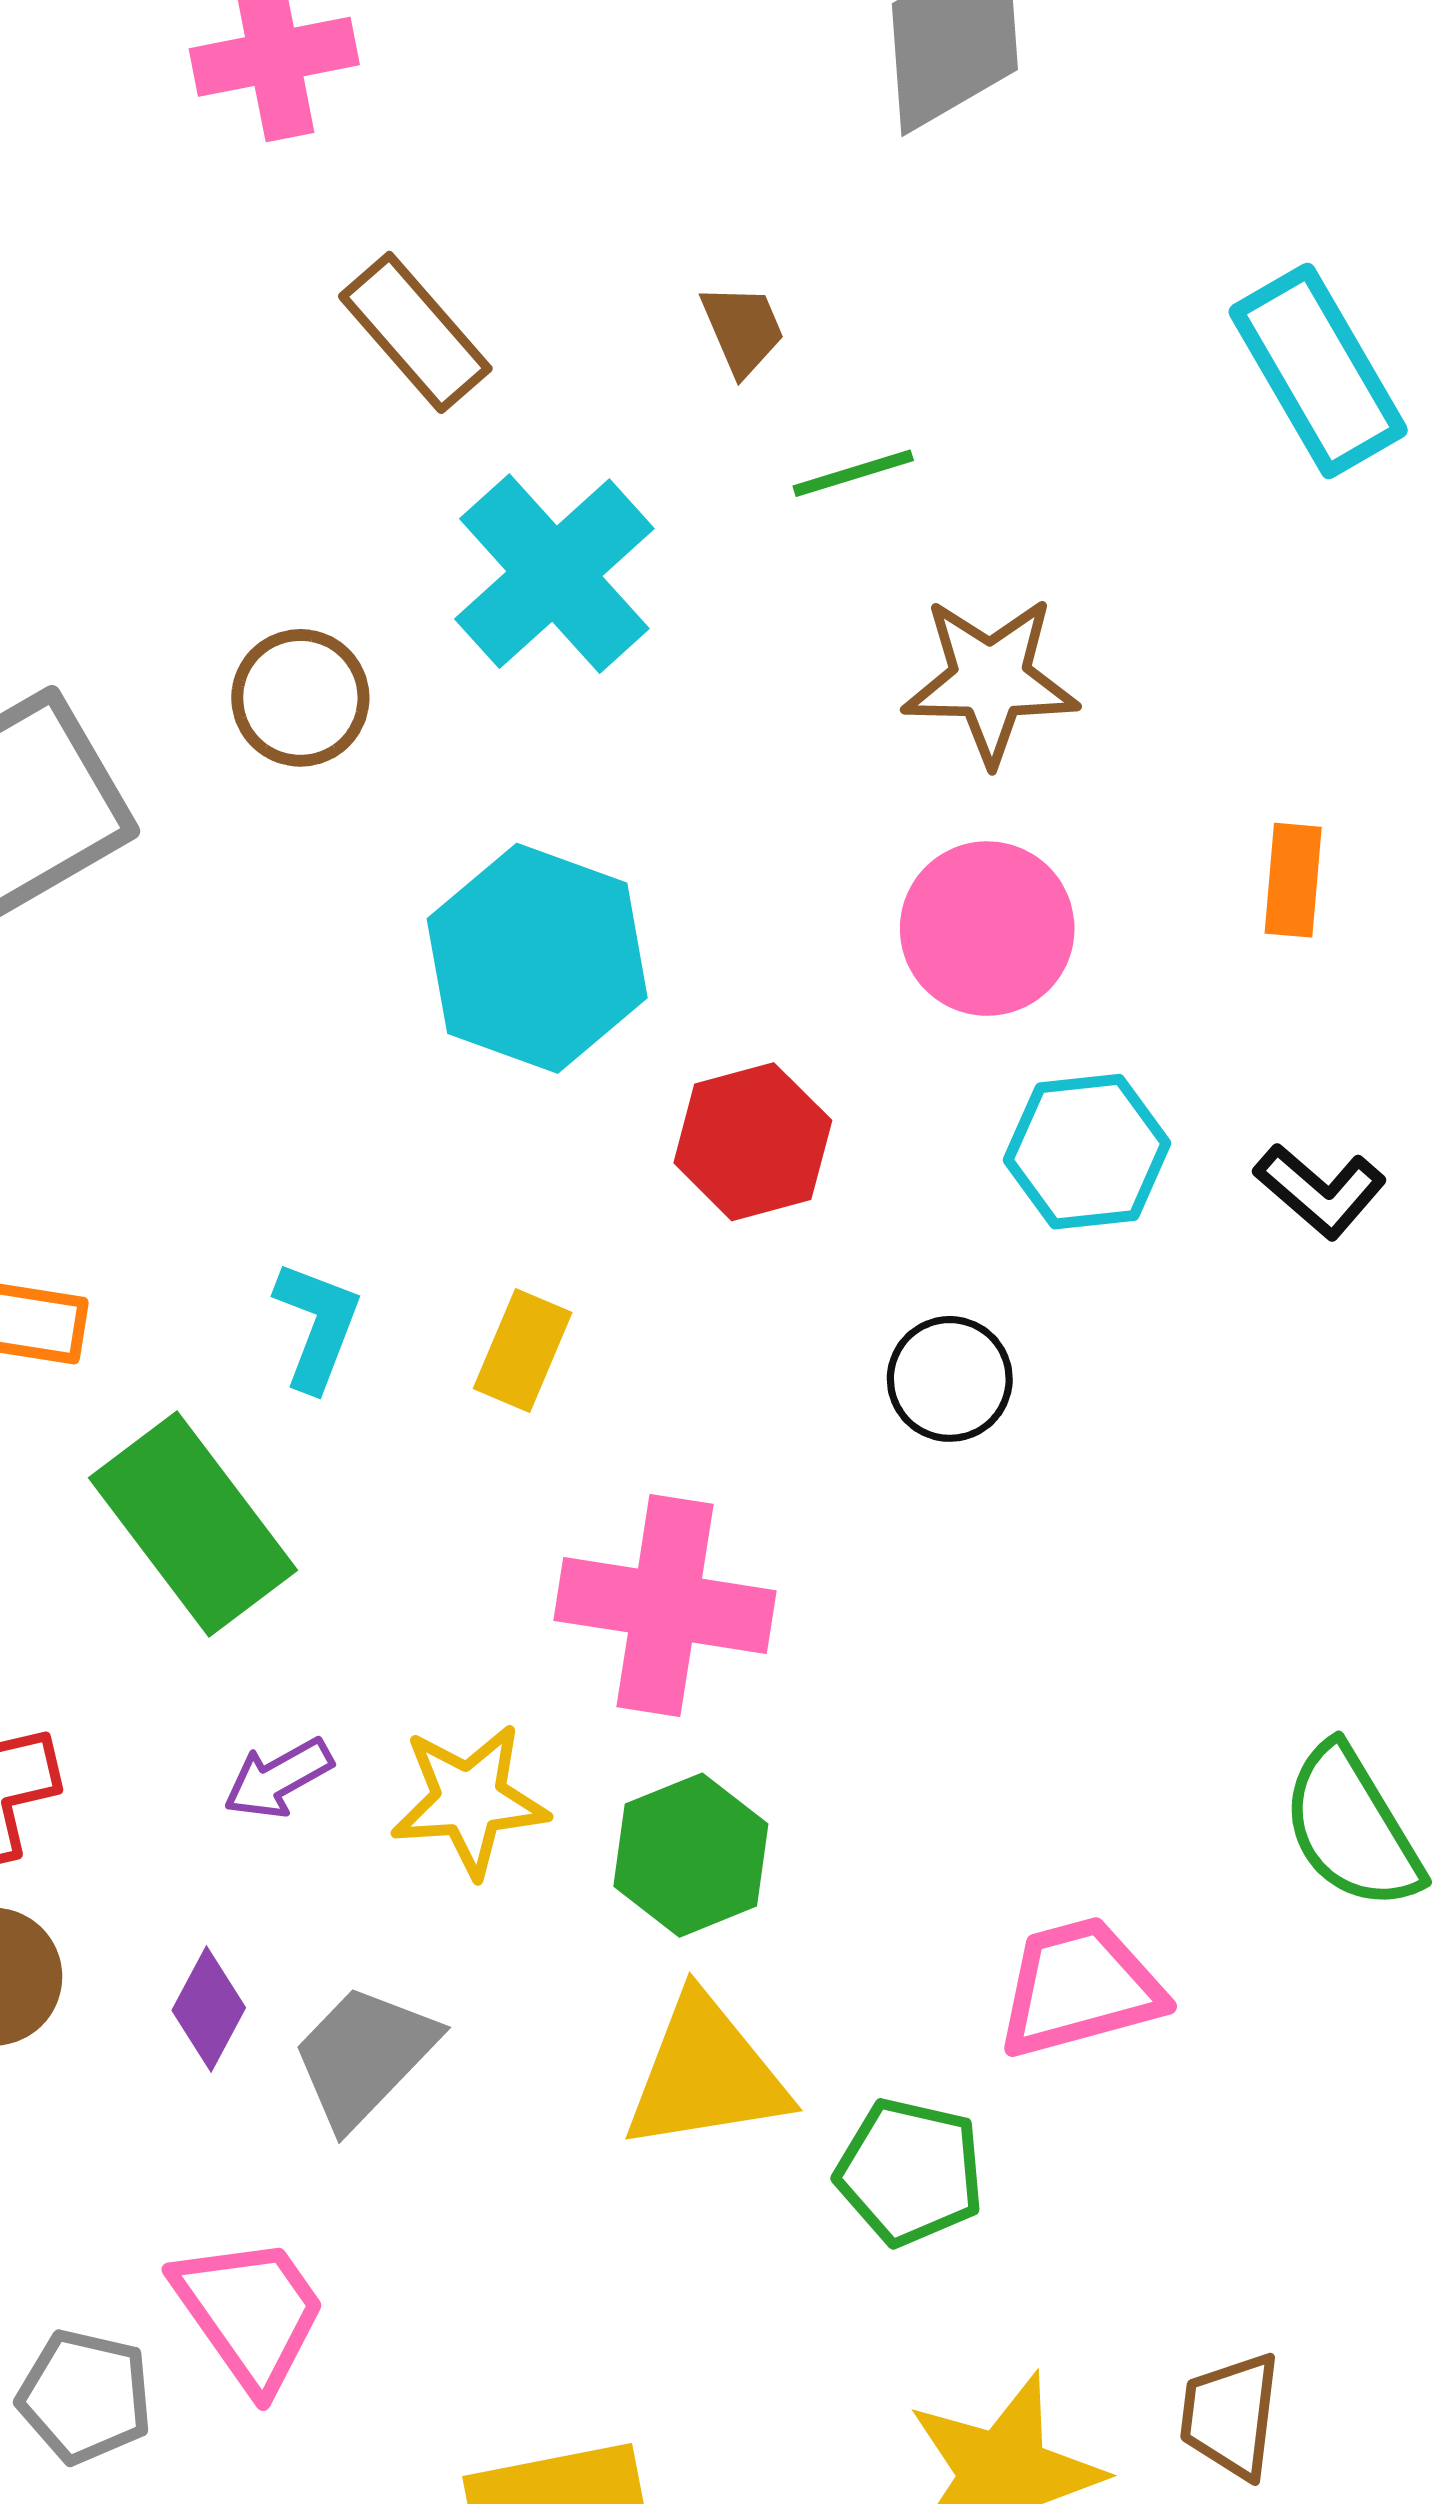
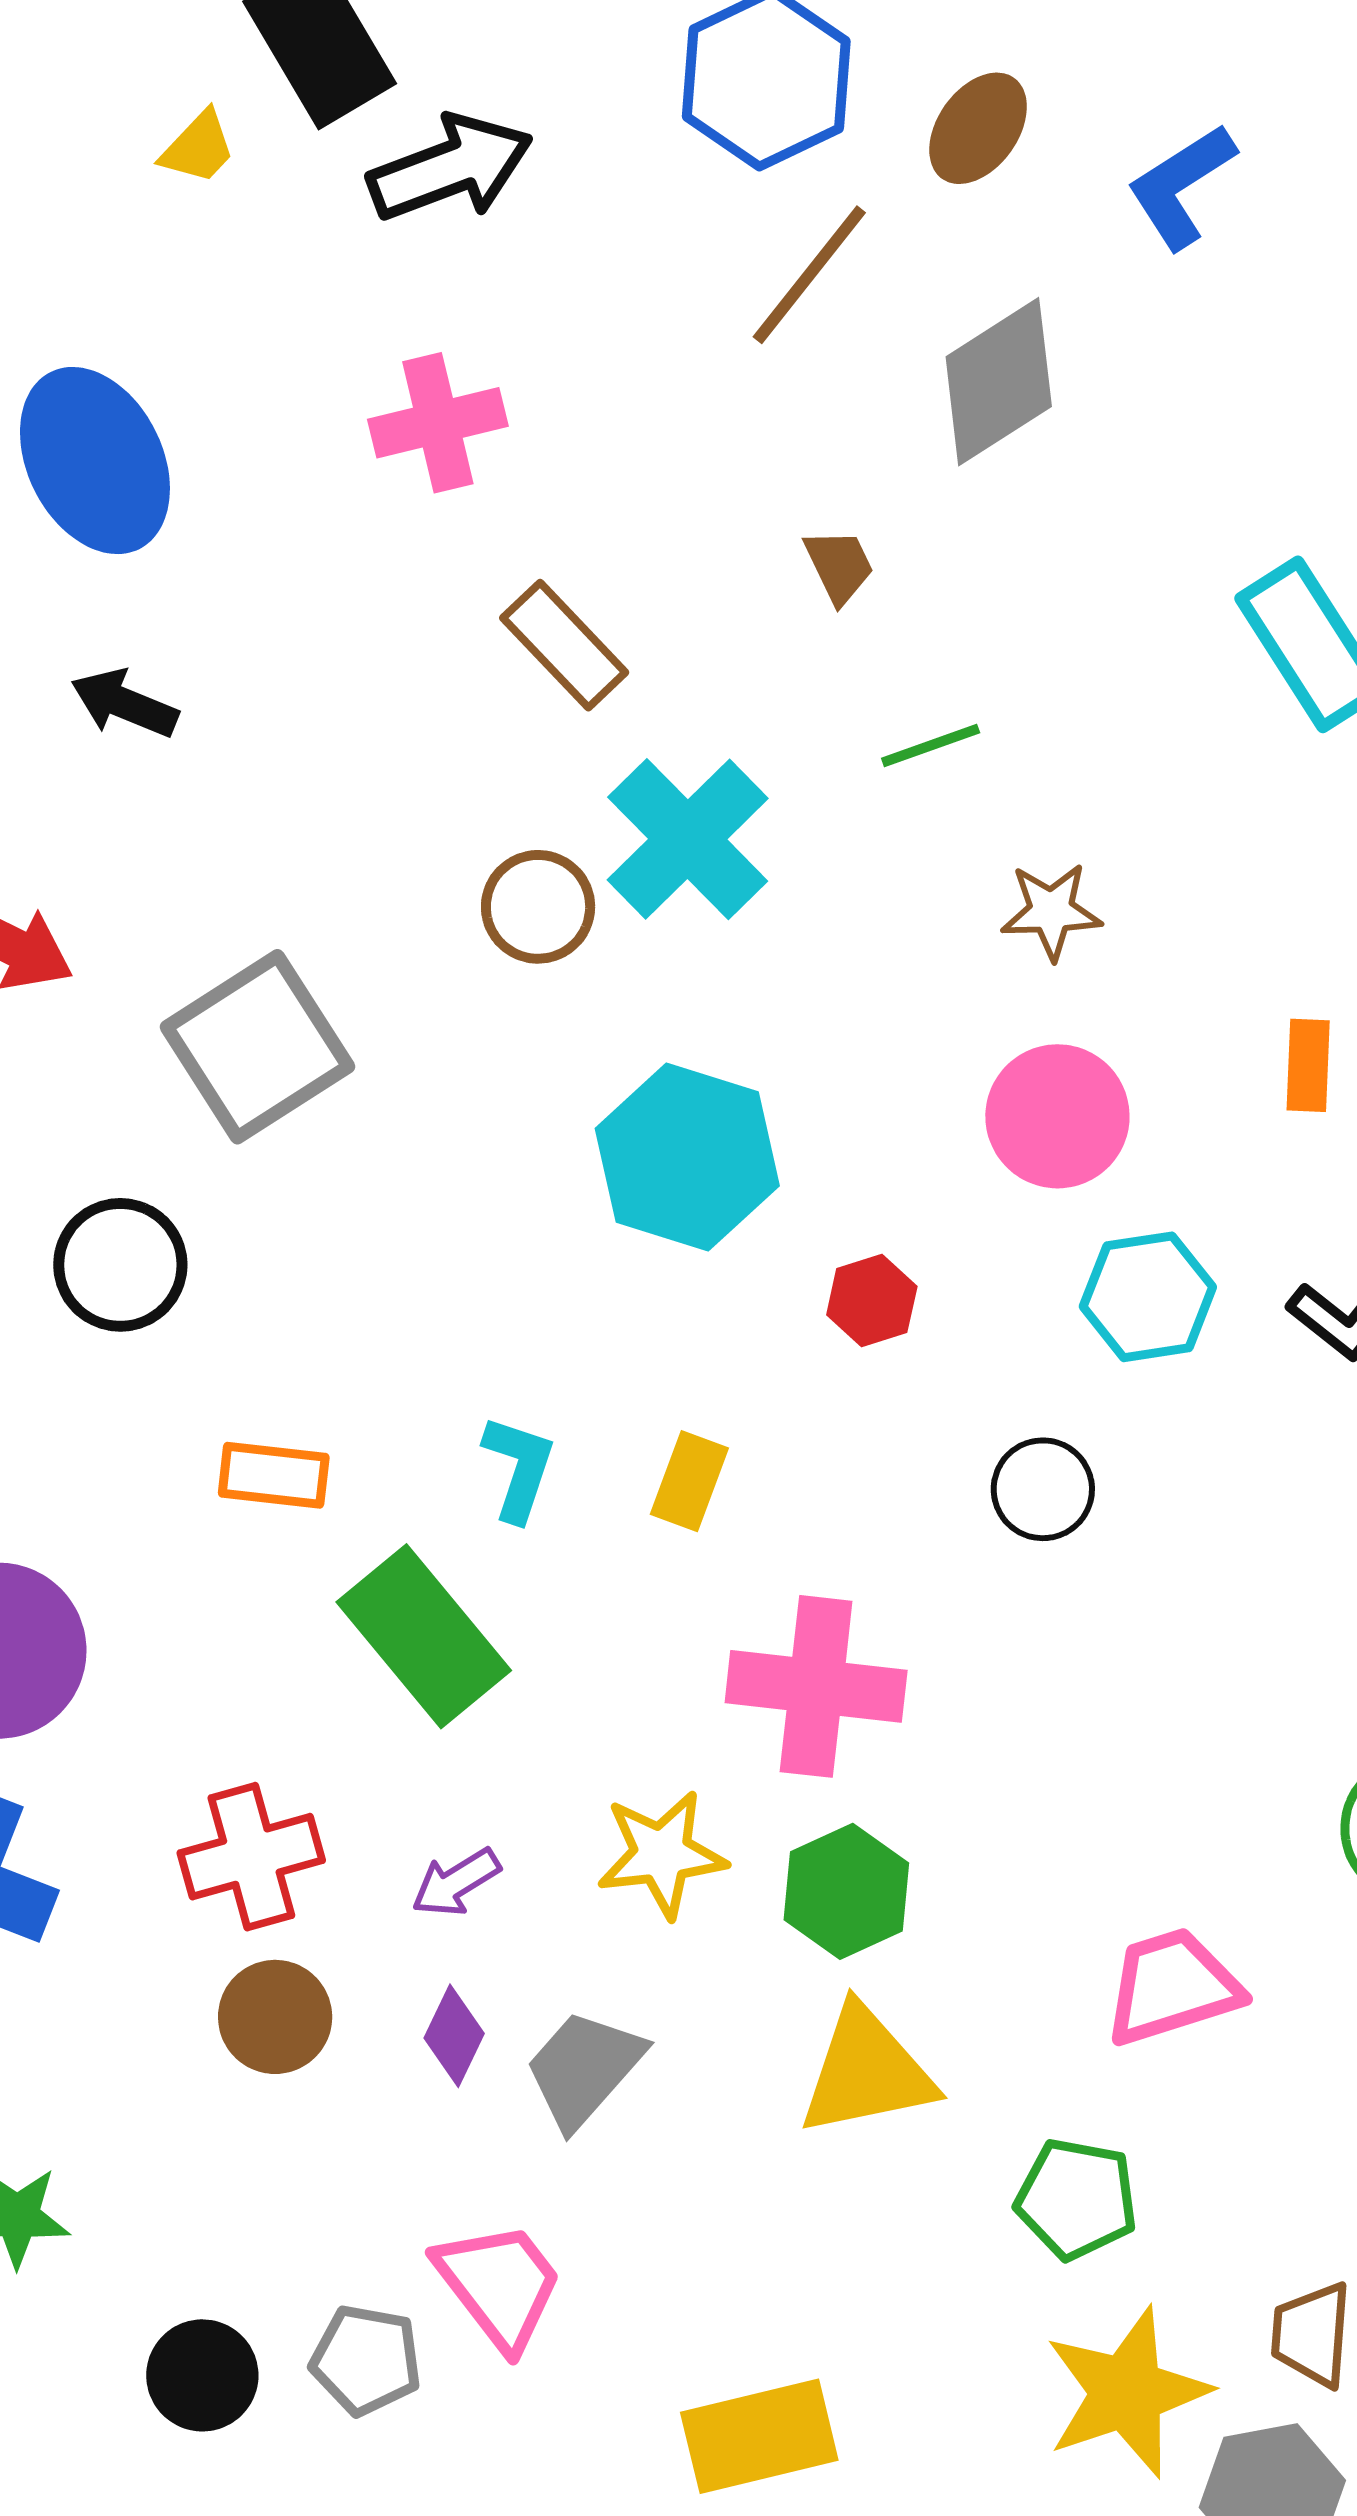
brown trapezoid: (743, 329) -> (839, 566), moved
brown star: (990, 680) -> (1051, 911), size x0.7
brown circle: (300, 698) -> (538, 907), moved
red hexagon: (753, 1142) -> (872, 1301), size x0.7
purple arrow: (278, 1778) -> (456, 1882), moved
green pentagon: (910, 2172) -> (1076, 2199), moved

